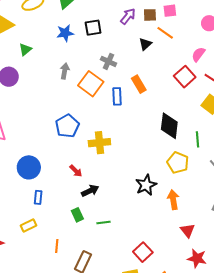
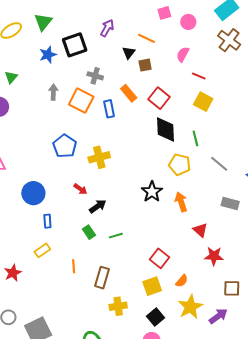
pink square: (170, 11) -> (164, 13), moved
brown square: (150, 15) -> (145, 65), moved
black square: (93, 28) -> (75, 45), size x1.4
red square: (185, 77) -> (159, 98), moved

